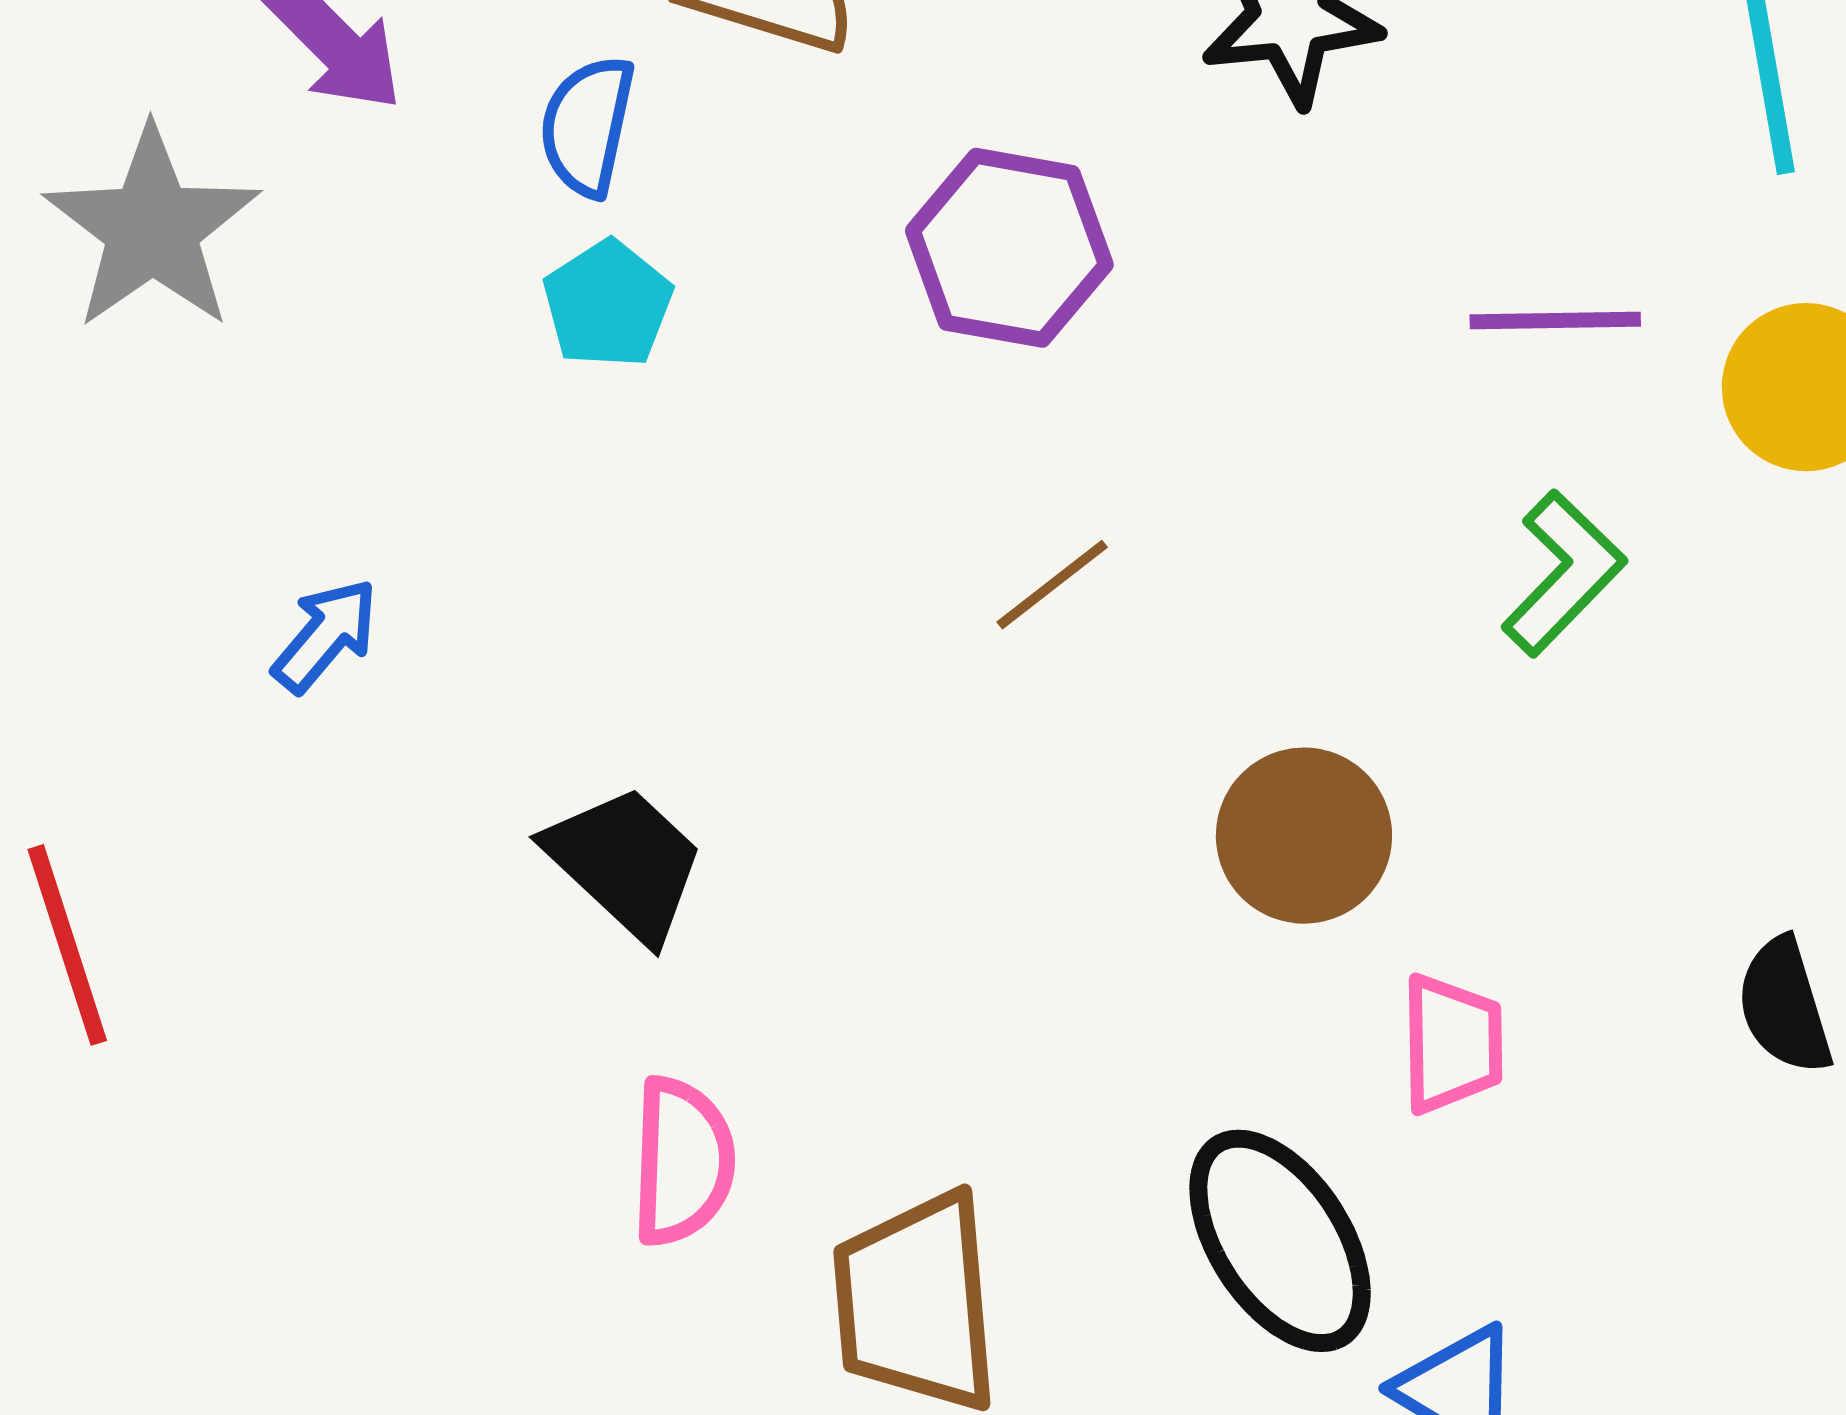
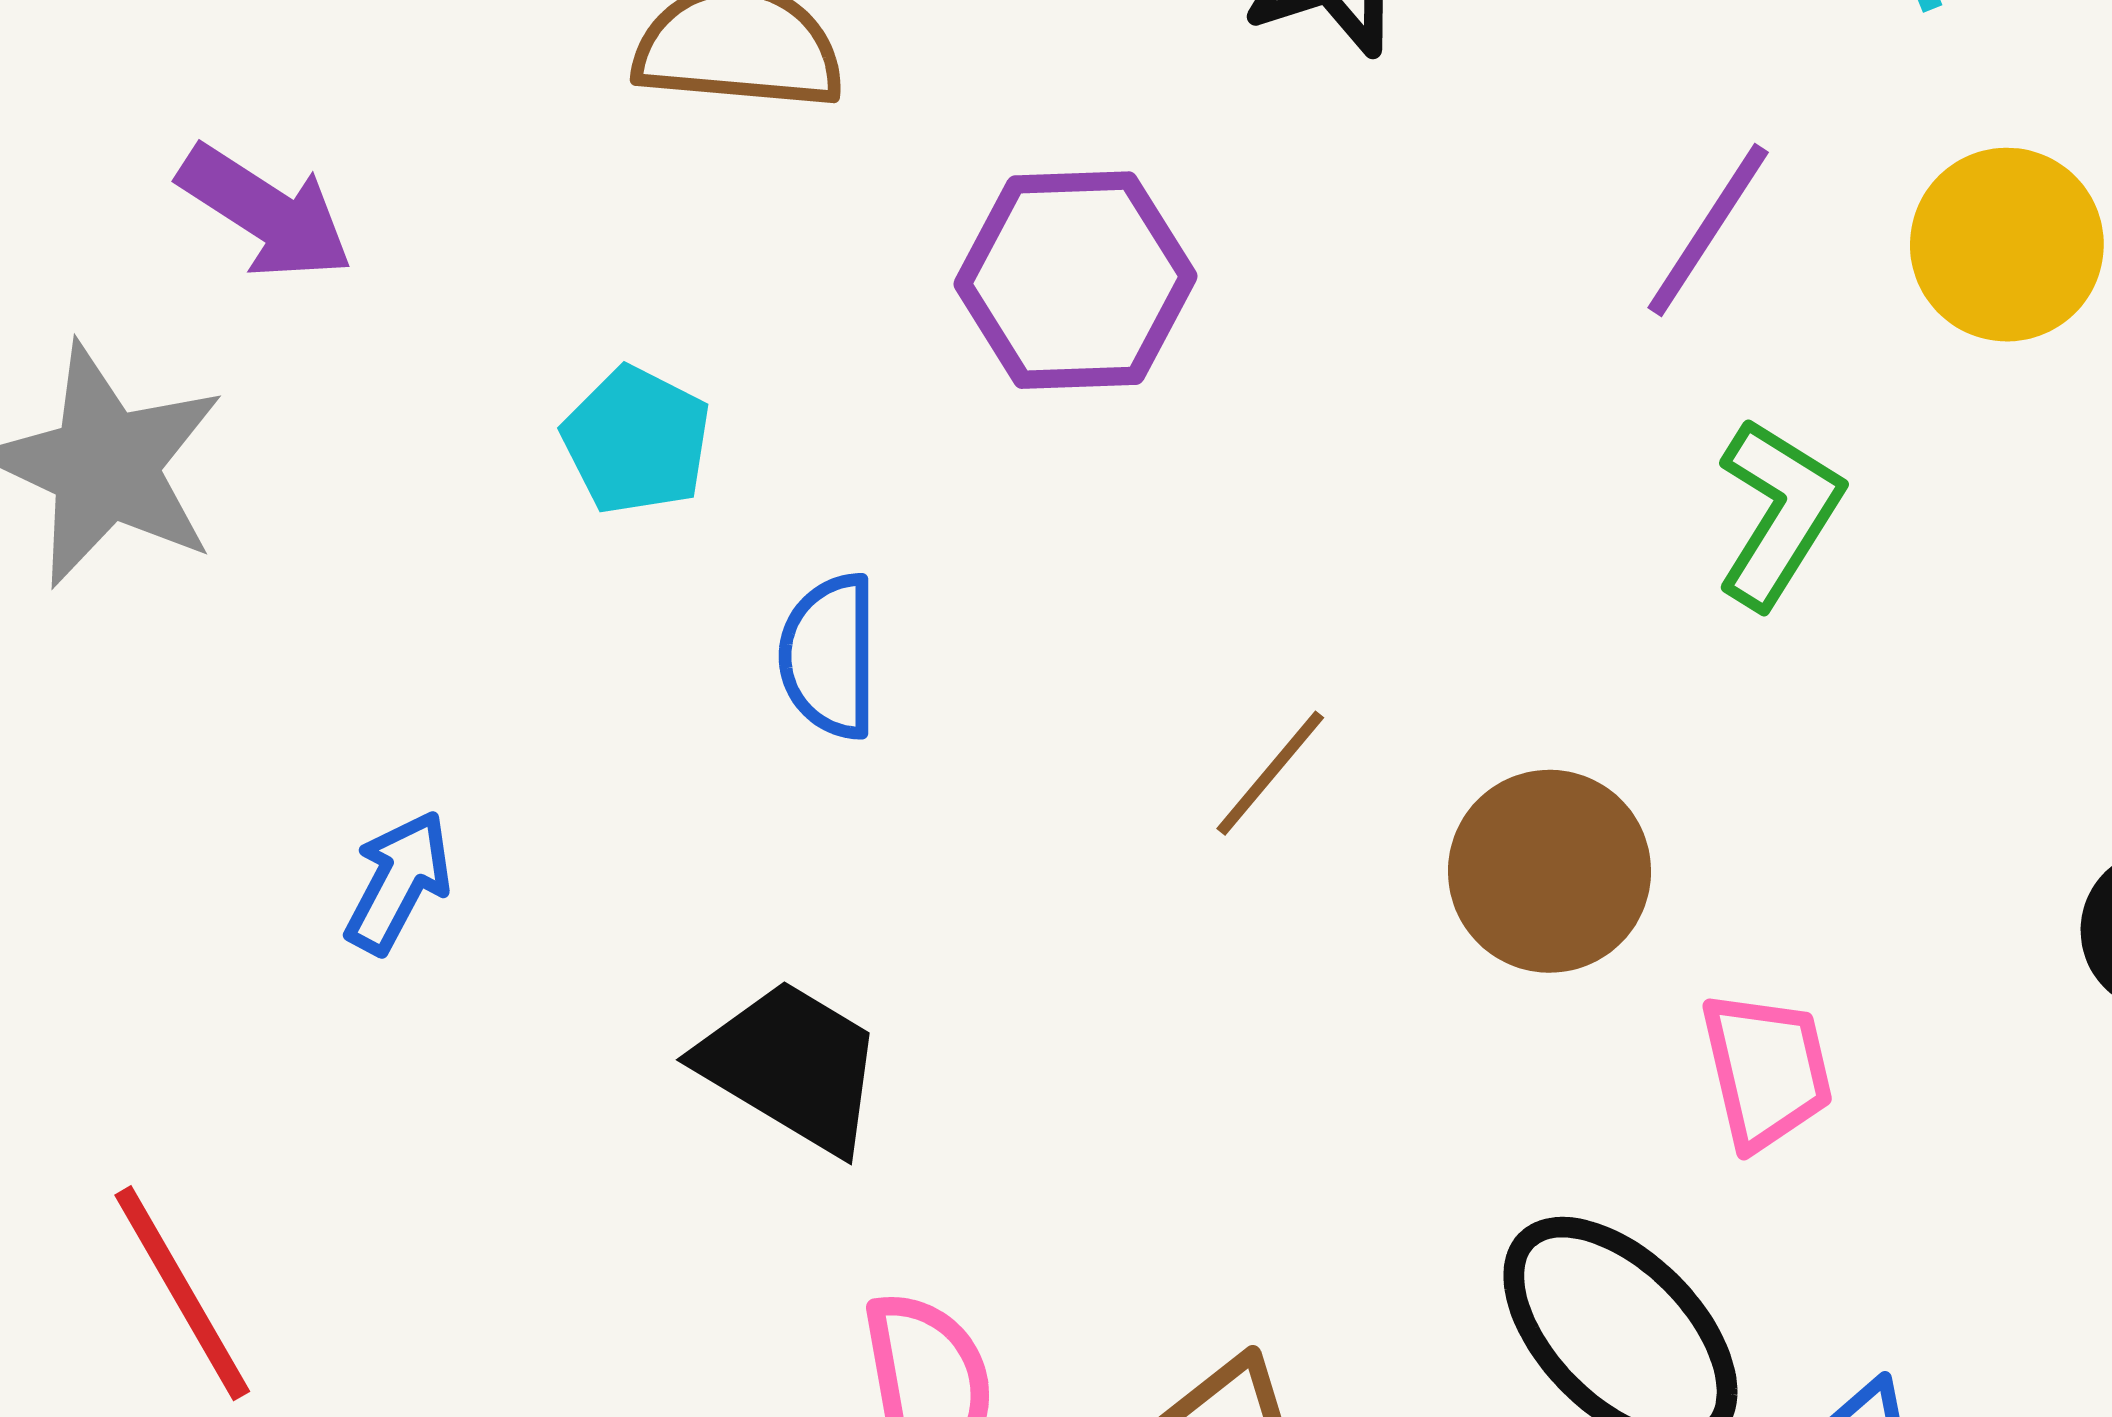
blue semicircle: (587, 126) -> (829, 656), moved
purple line: (1555, 320) -> (1708, 230), turned -44
brown line: (1052, 585) -> (1270, 773), moved

